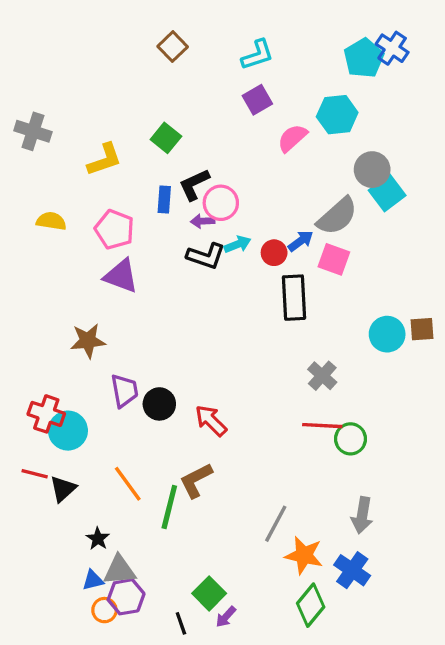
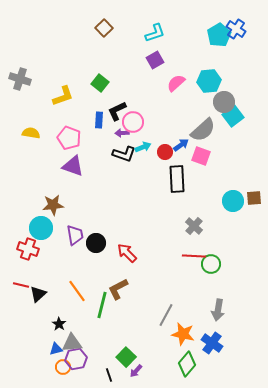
cyan hexagon: (337, 115) -> (209, 81), moved
cyan circle: (68, 431) -> (41, 228), moved

